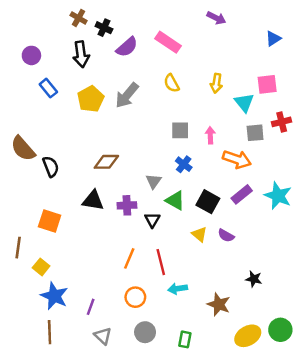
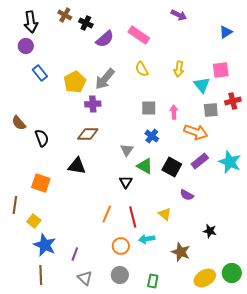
black arrow: (81, 54) -> (31, 22), moved
brown semicircle: (23, 148) -> (19, 123), size x0.7
purple cross: (127, 205) -> (93, 104), moved
yellow triangle: (199, 234) -> (165, 214), moved
orange circle: (135, 297) -> (121, 246), moved

